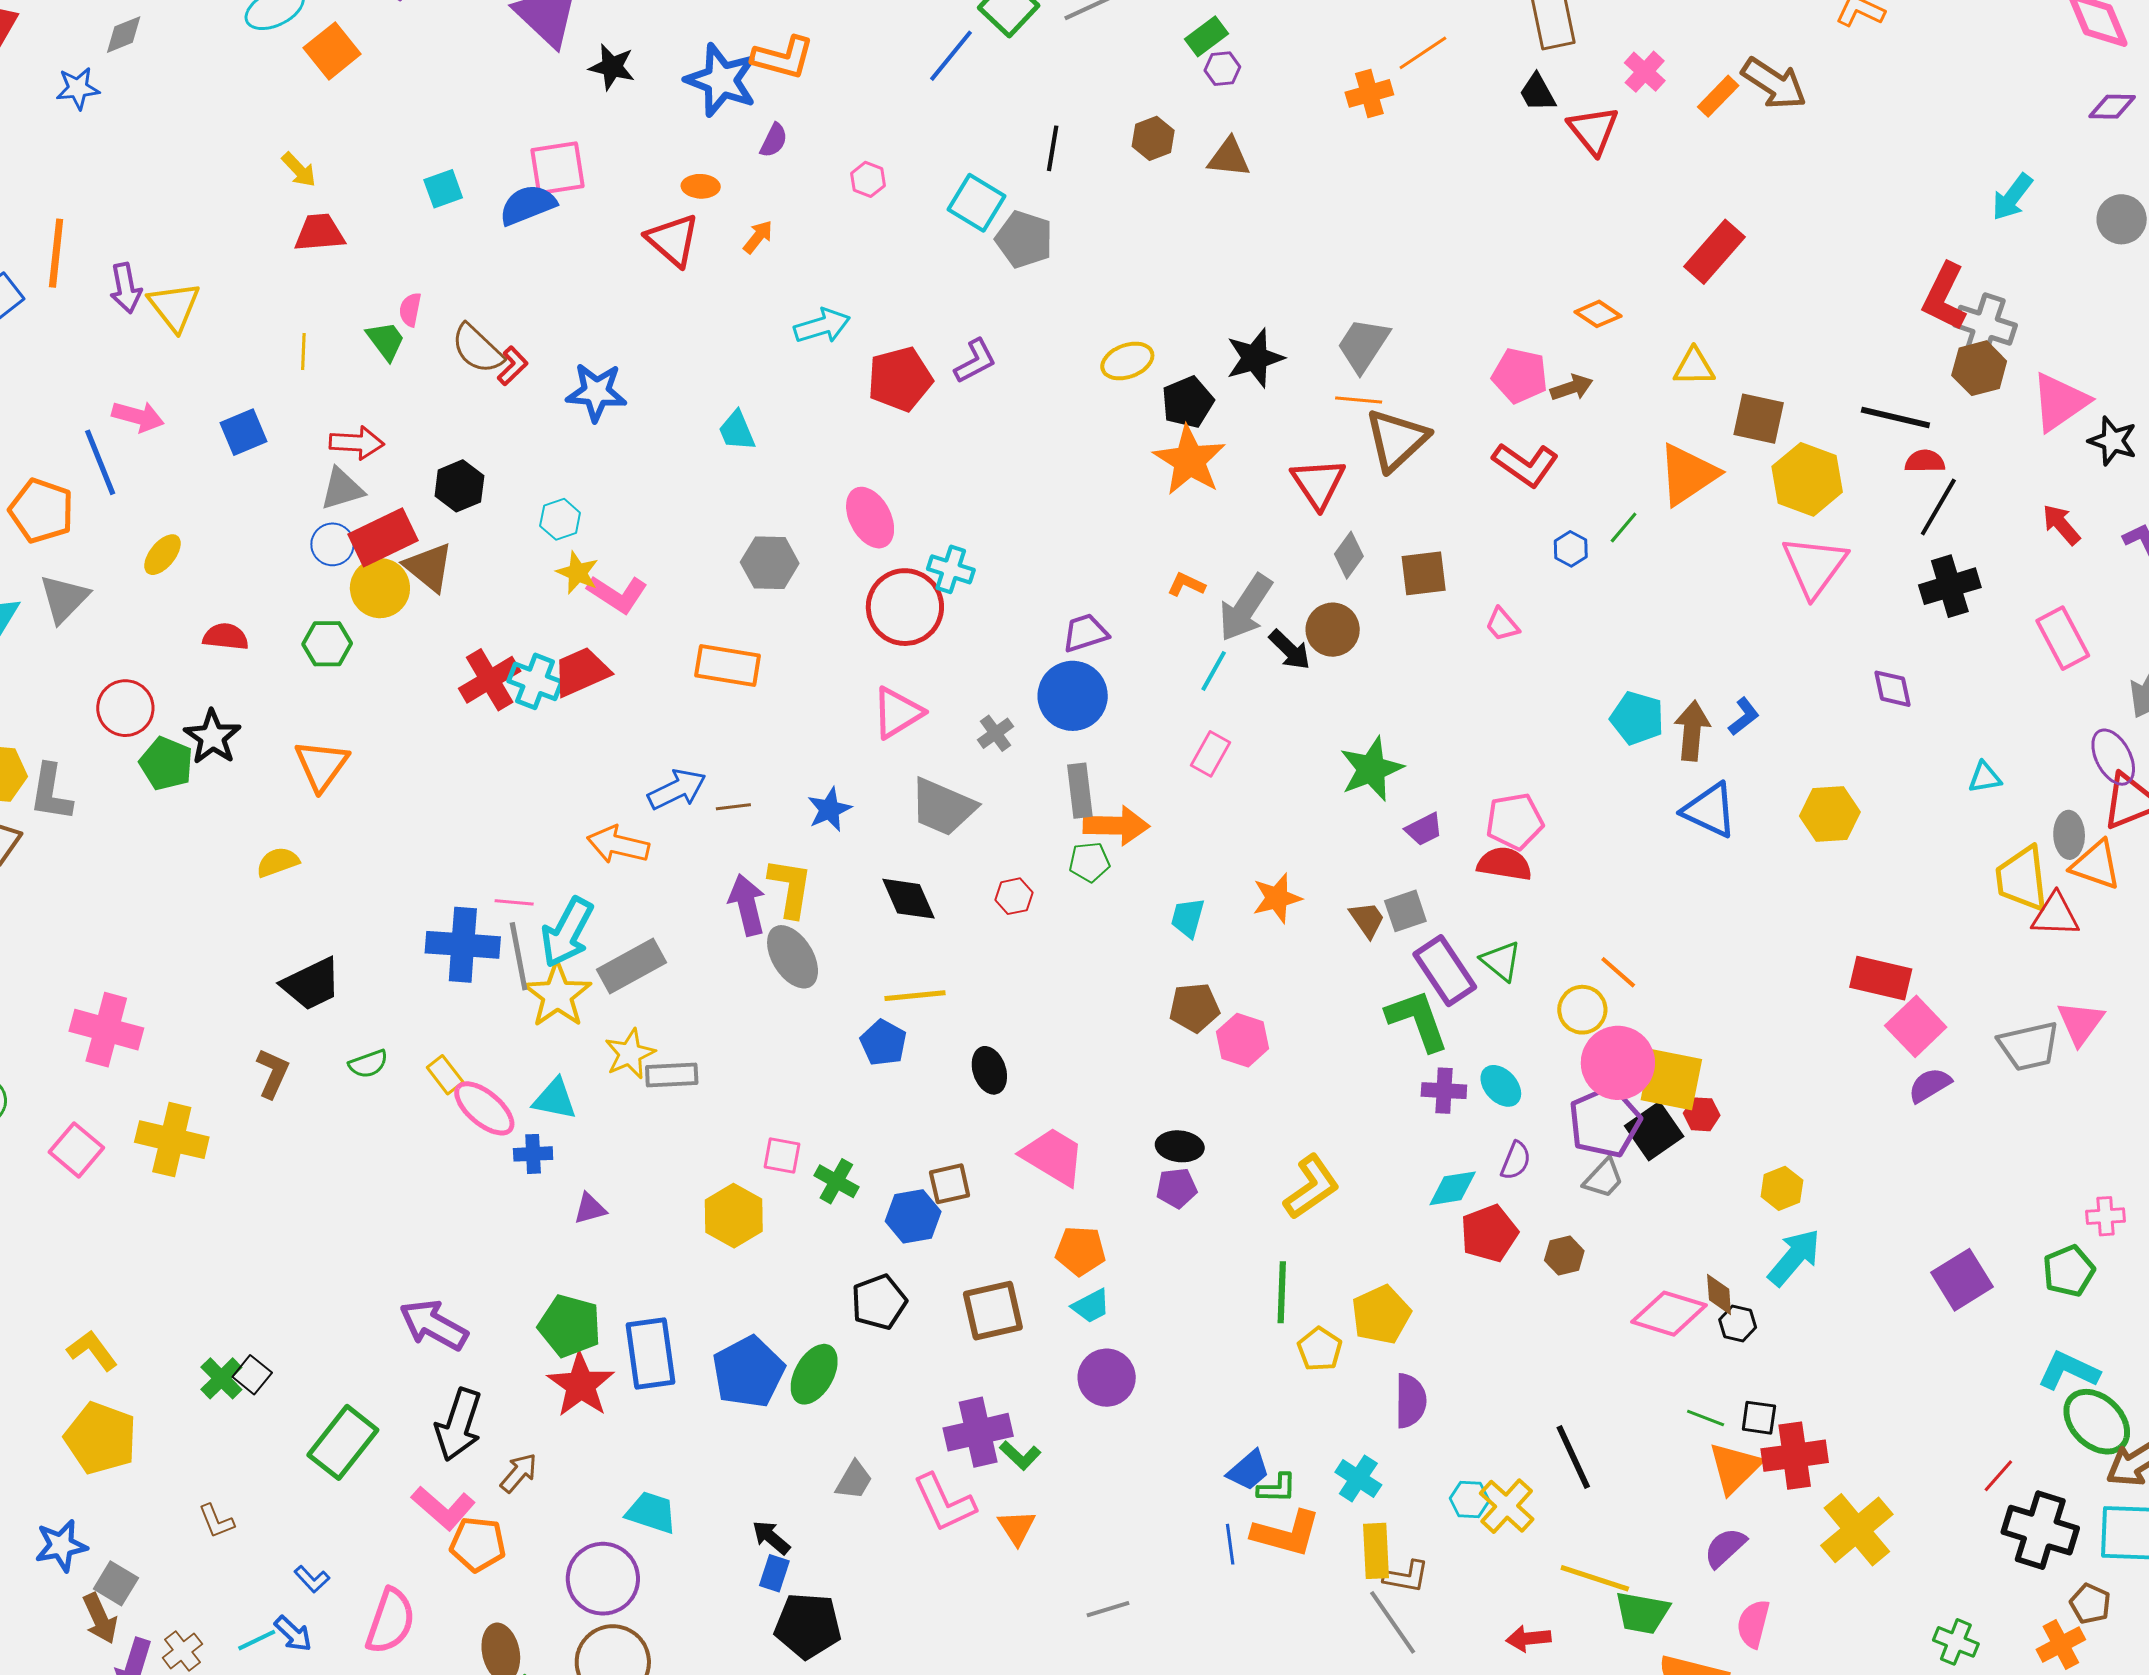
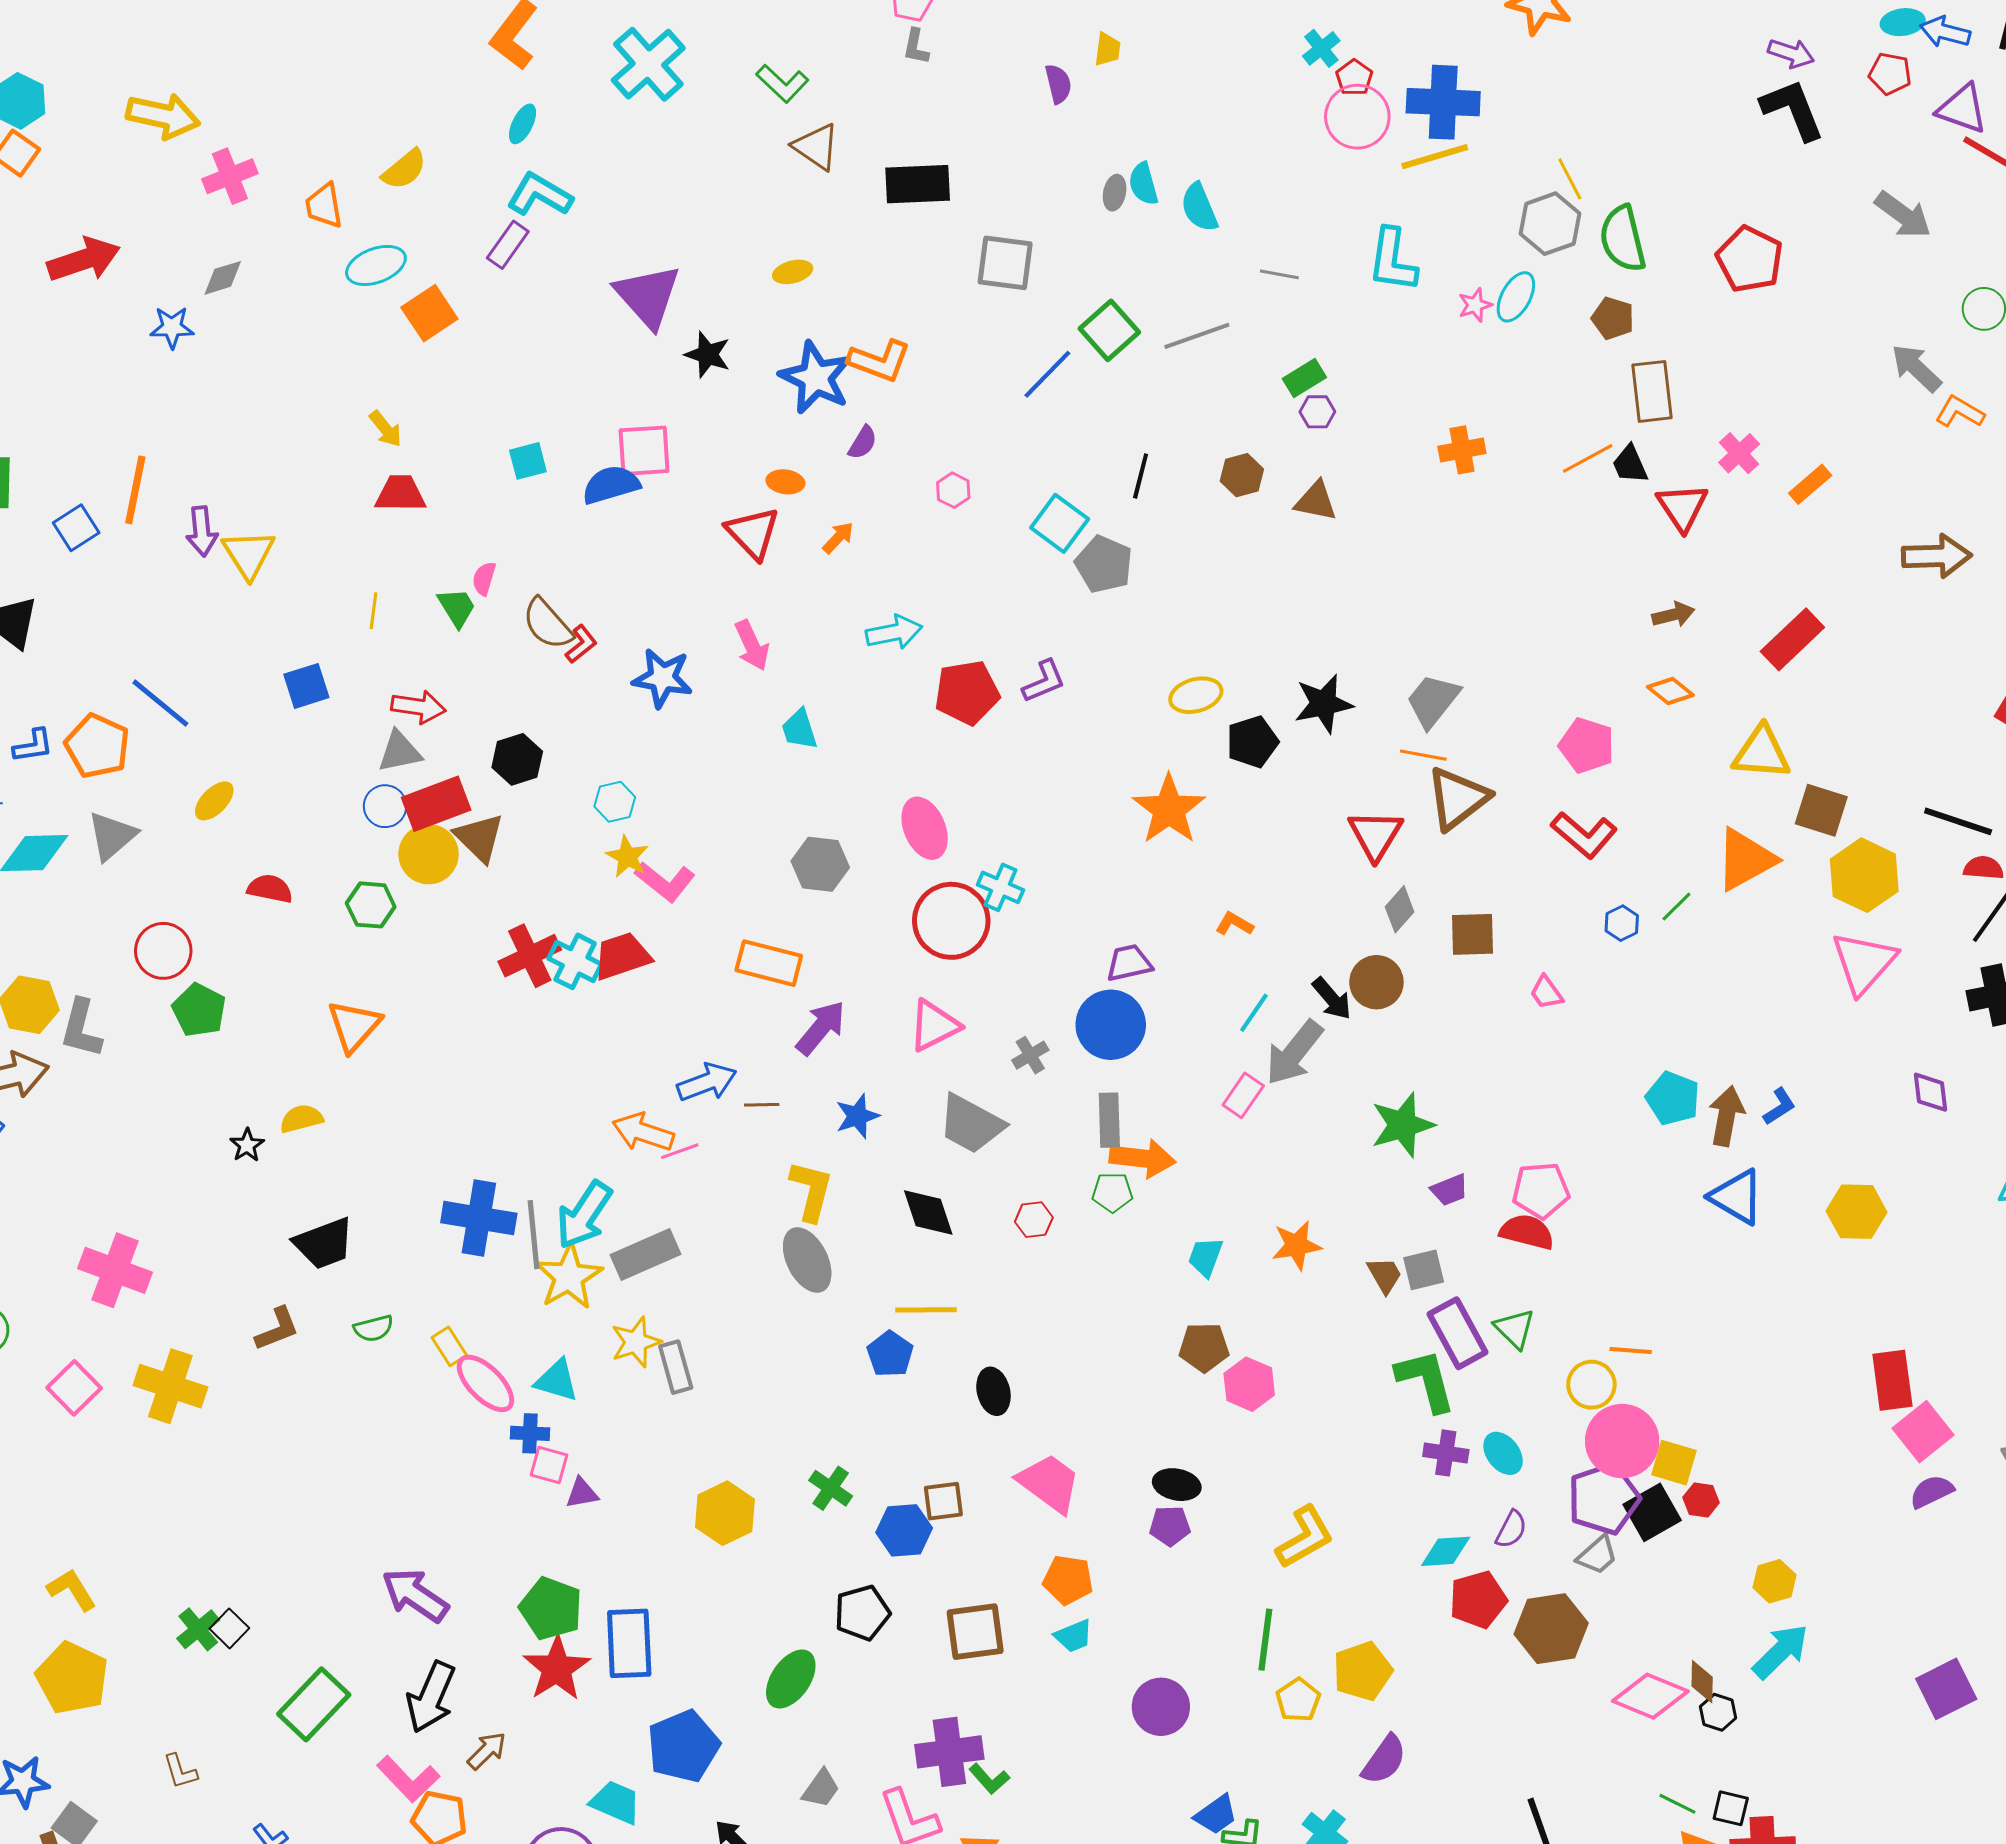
orange line: (1423, 53) -> (1588, 458), moved
brown arrow: (1774, 83) -> (1937, 556), moved, turned -40
yellow triangle: (1694, 367) -> (1761, 753), size x1.4
brown arrow: (1572, 388) -> (1673, 615), moved
pink arrow: (138, 417) -> (752, 645), moved, turned 45
orange star: (1190, 460) -> (1169, 809), moved
blue line: (100, 462) -> (160, 703), turned -34
gray arrow: (1245, 608) -> (1294, 1053), moved
black star: (212, 737) -> (247, 1145), moved, size x0.6
pink line: (514, 902) -> (680, 1151), moved, turned -30
purple arrow: (747, 905) -> (821, 1028), moved, turned 48
orange line: (1618, 972) -> (1631, 1350), turned -42
red rectangle: (1881, 978) -> (1892, 1380), turned 64
brown L-shape: (273, 1073) -> (277, 1329), turned 39
gray rectangle: (672, 1075) -> (676, 1367), turned 72
yellow square: (1671, 1080) -> (1674, 1463), size x0.7
pink square: (782, 1155) -> (549, 1465), moved
brown hexagon: (1564, 1256) -> (1551, 1629), size x1.8
blue pentagon: (748, 1372) -> (683, 1746), moved
purple circle: (1107, 1378) -> (1161, 1707), moved
purple semicircle: (1410, 1401) -> (1384, 1760), turned 30

